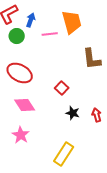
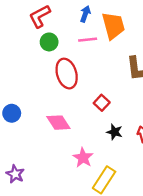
blue arrow: (31, 20) -> (85, 14), moved
red ellipse: (20, 73) -> (67, 74), moved, turned 45
pink star: (21, 135) -> (83, 158), moved

